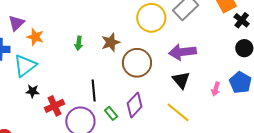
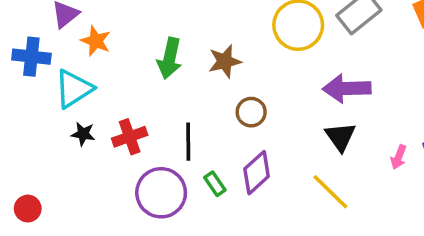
green arrow: (79, 43) -> (170, 58), size x1.6
brown circle: (137, 63) -> (251, 112), moved, size x0.6
red cross: (54, 106) -> (130, 137), moved

